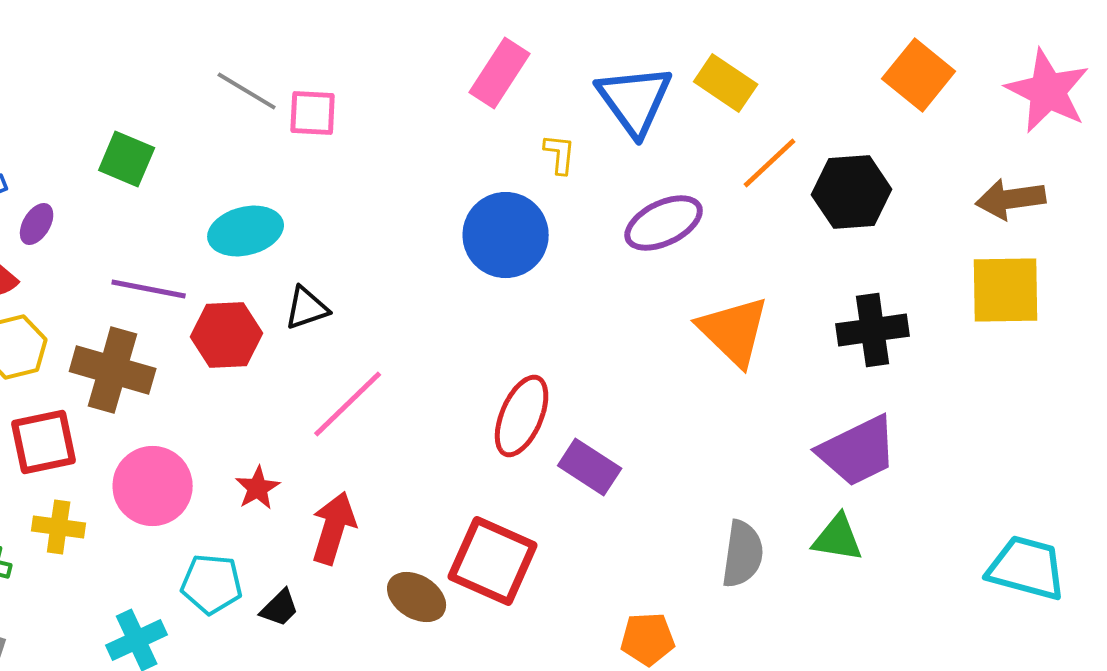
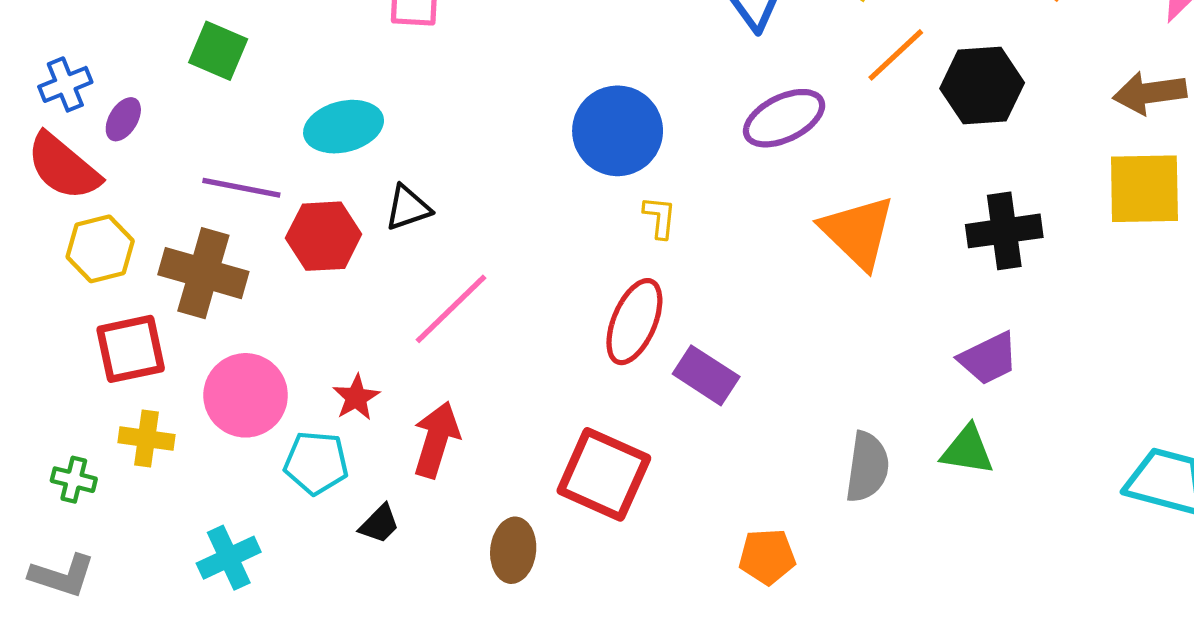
yellow L-shape: (560, 154) -> (660, 217), moved
purple trapezoid: (858, 451) -> (988, 358), size x0.7
cyan pentagon: (212, 584) -> (316, 463), moved
brown ellipse: (417, 597) -> (513, 550), moved, turned 64

